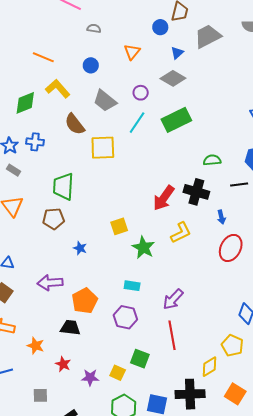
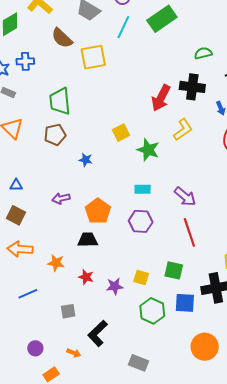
purple arrow: (50, 283) -> (61, 198), size x0.7
purple arrow: (173, 299) -> (185, 197), turned -85
green square: (140, 359) -> (174, 270), moved

